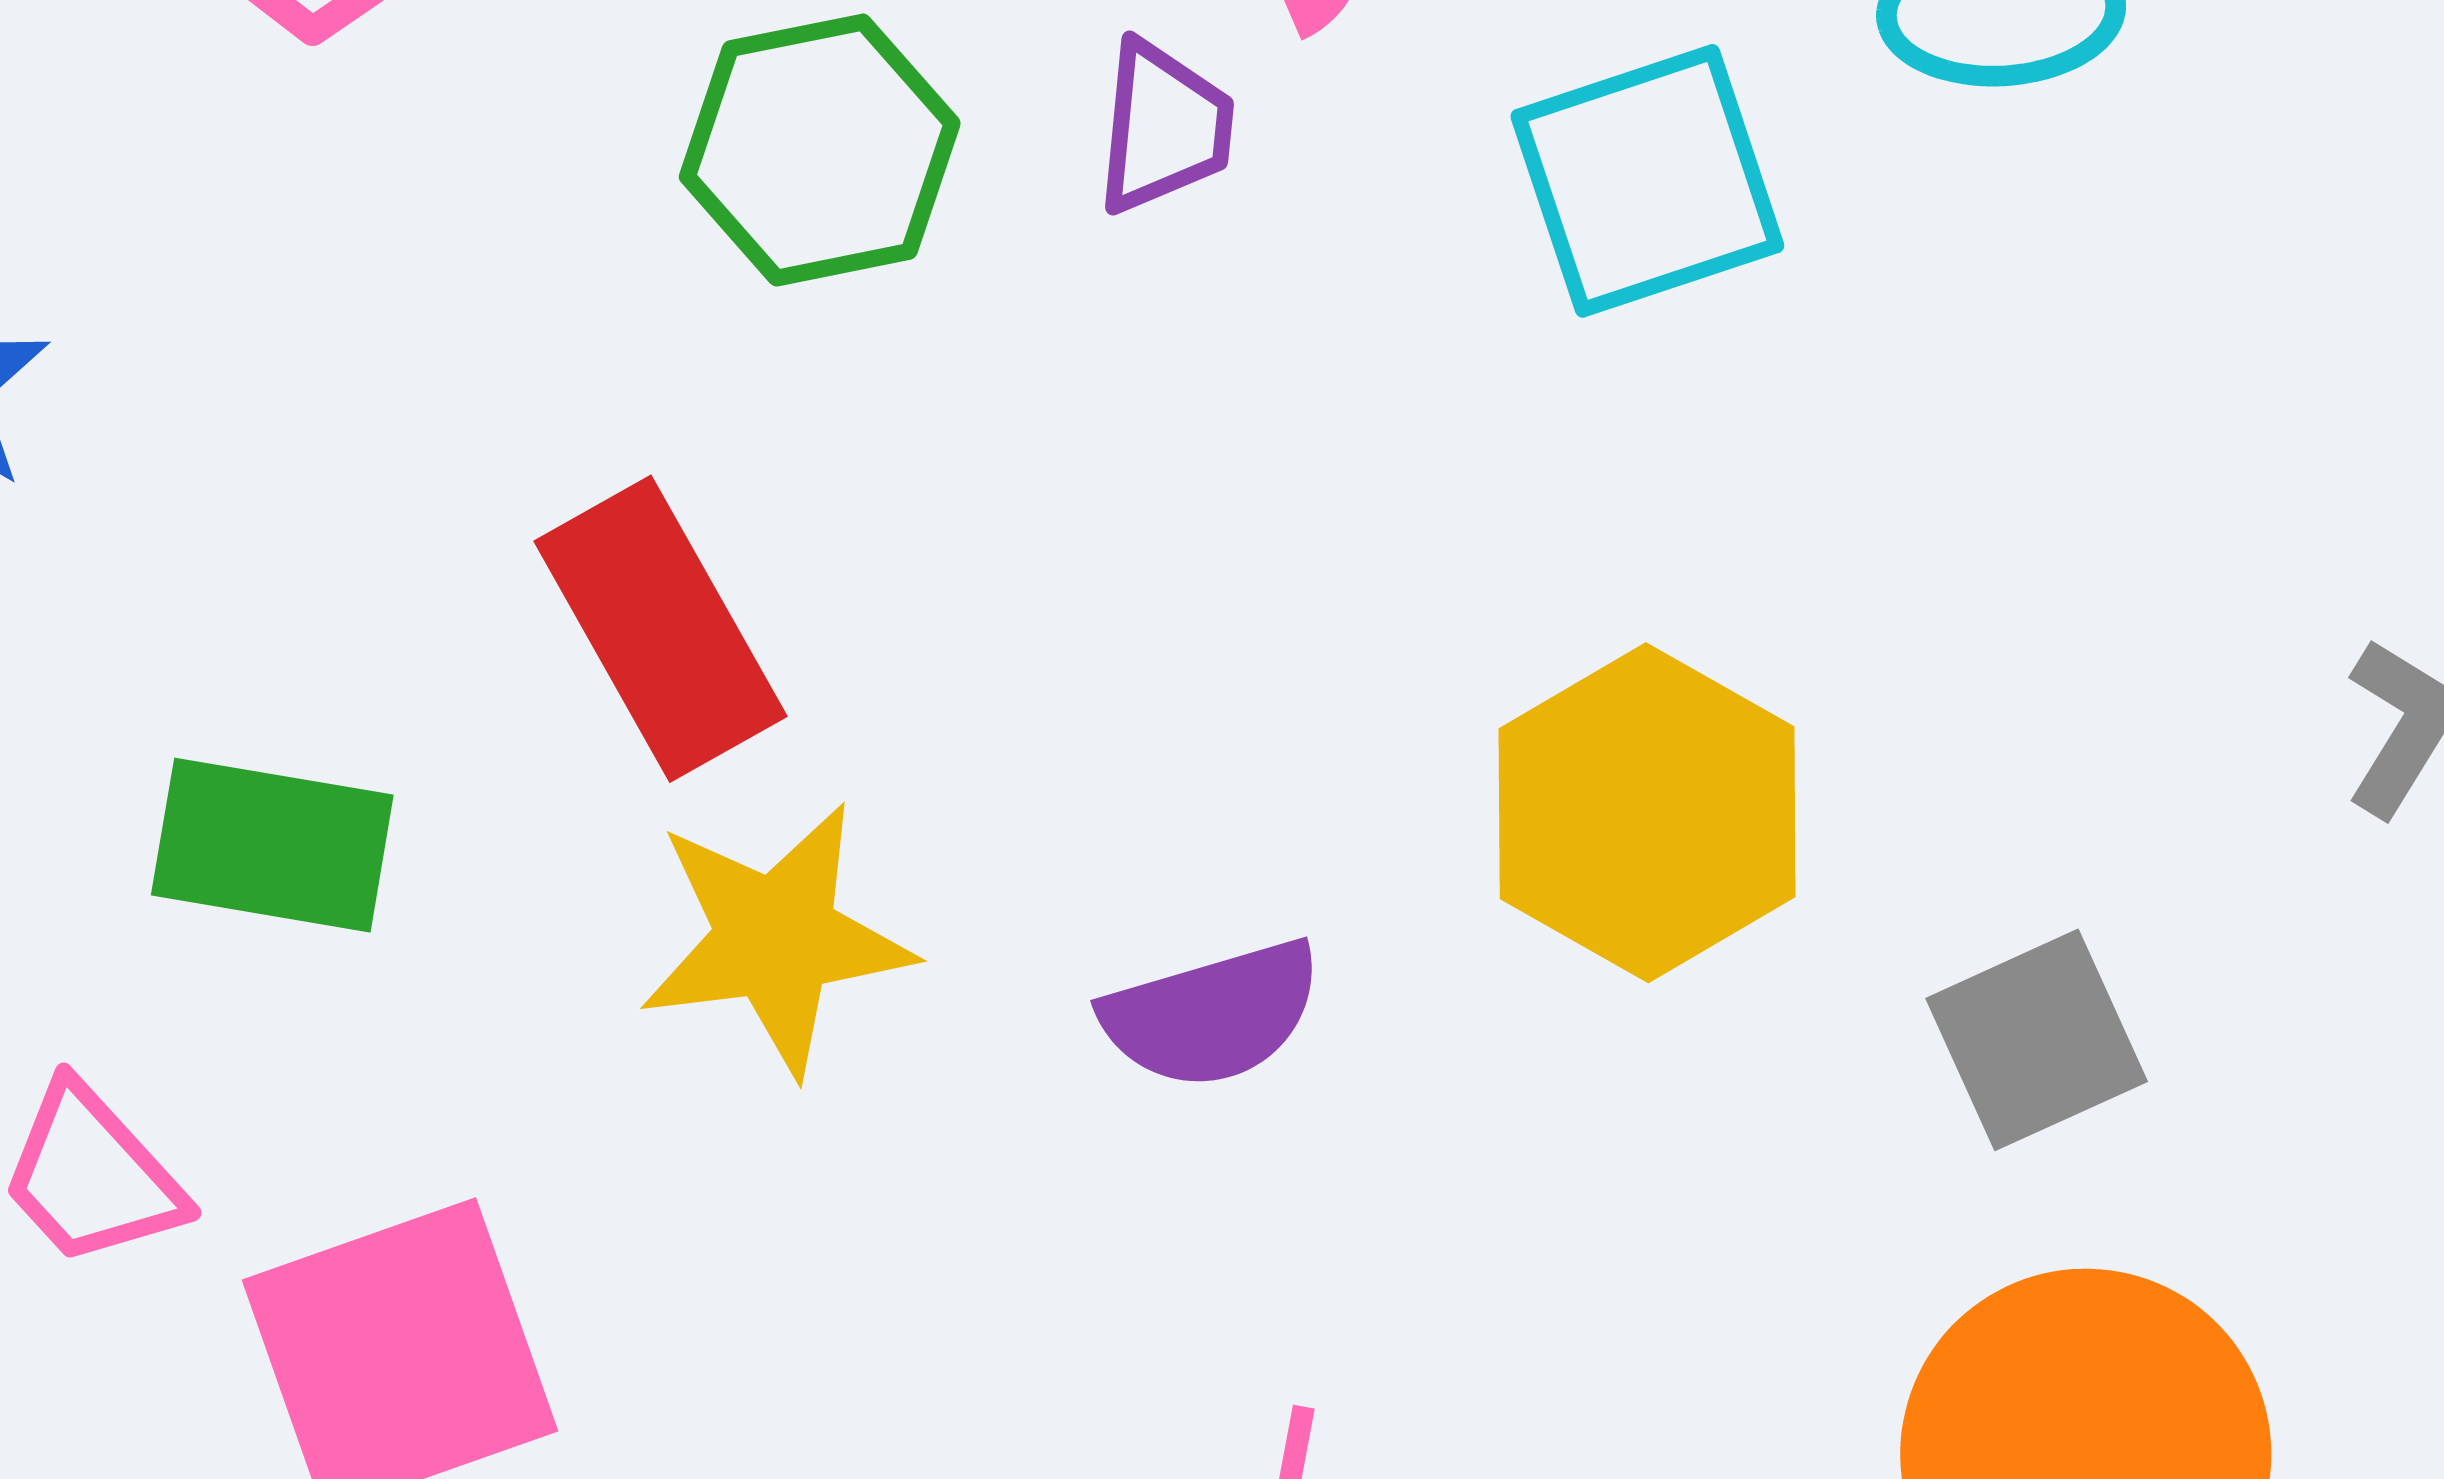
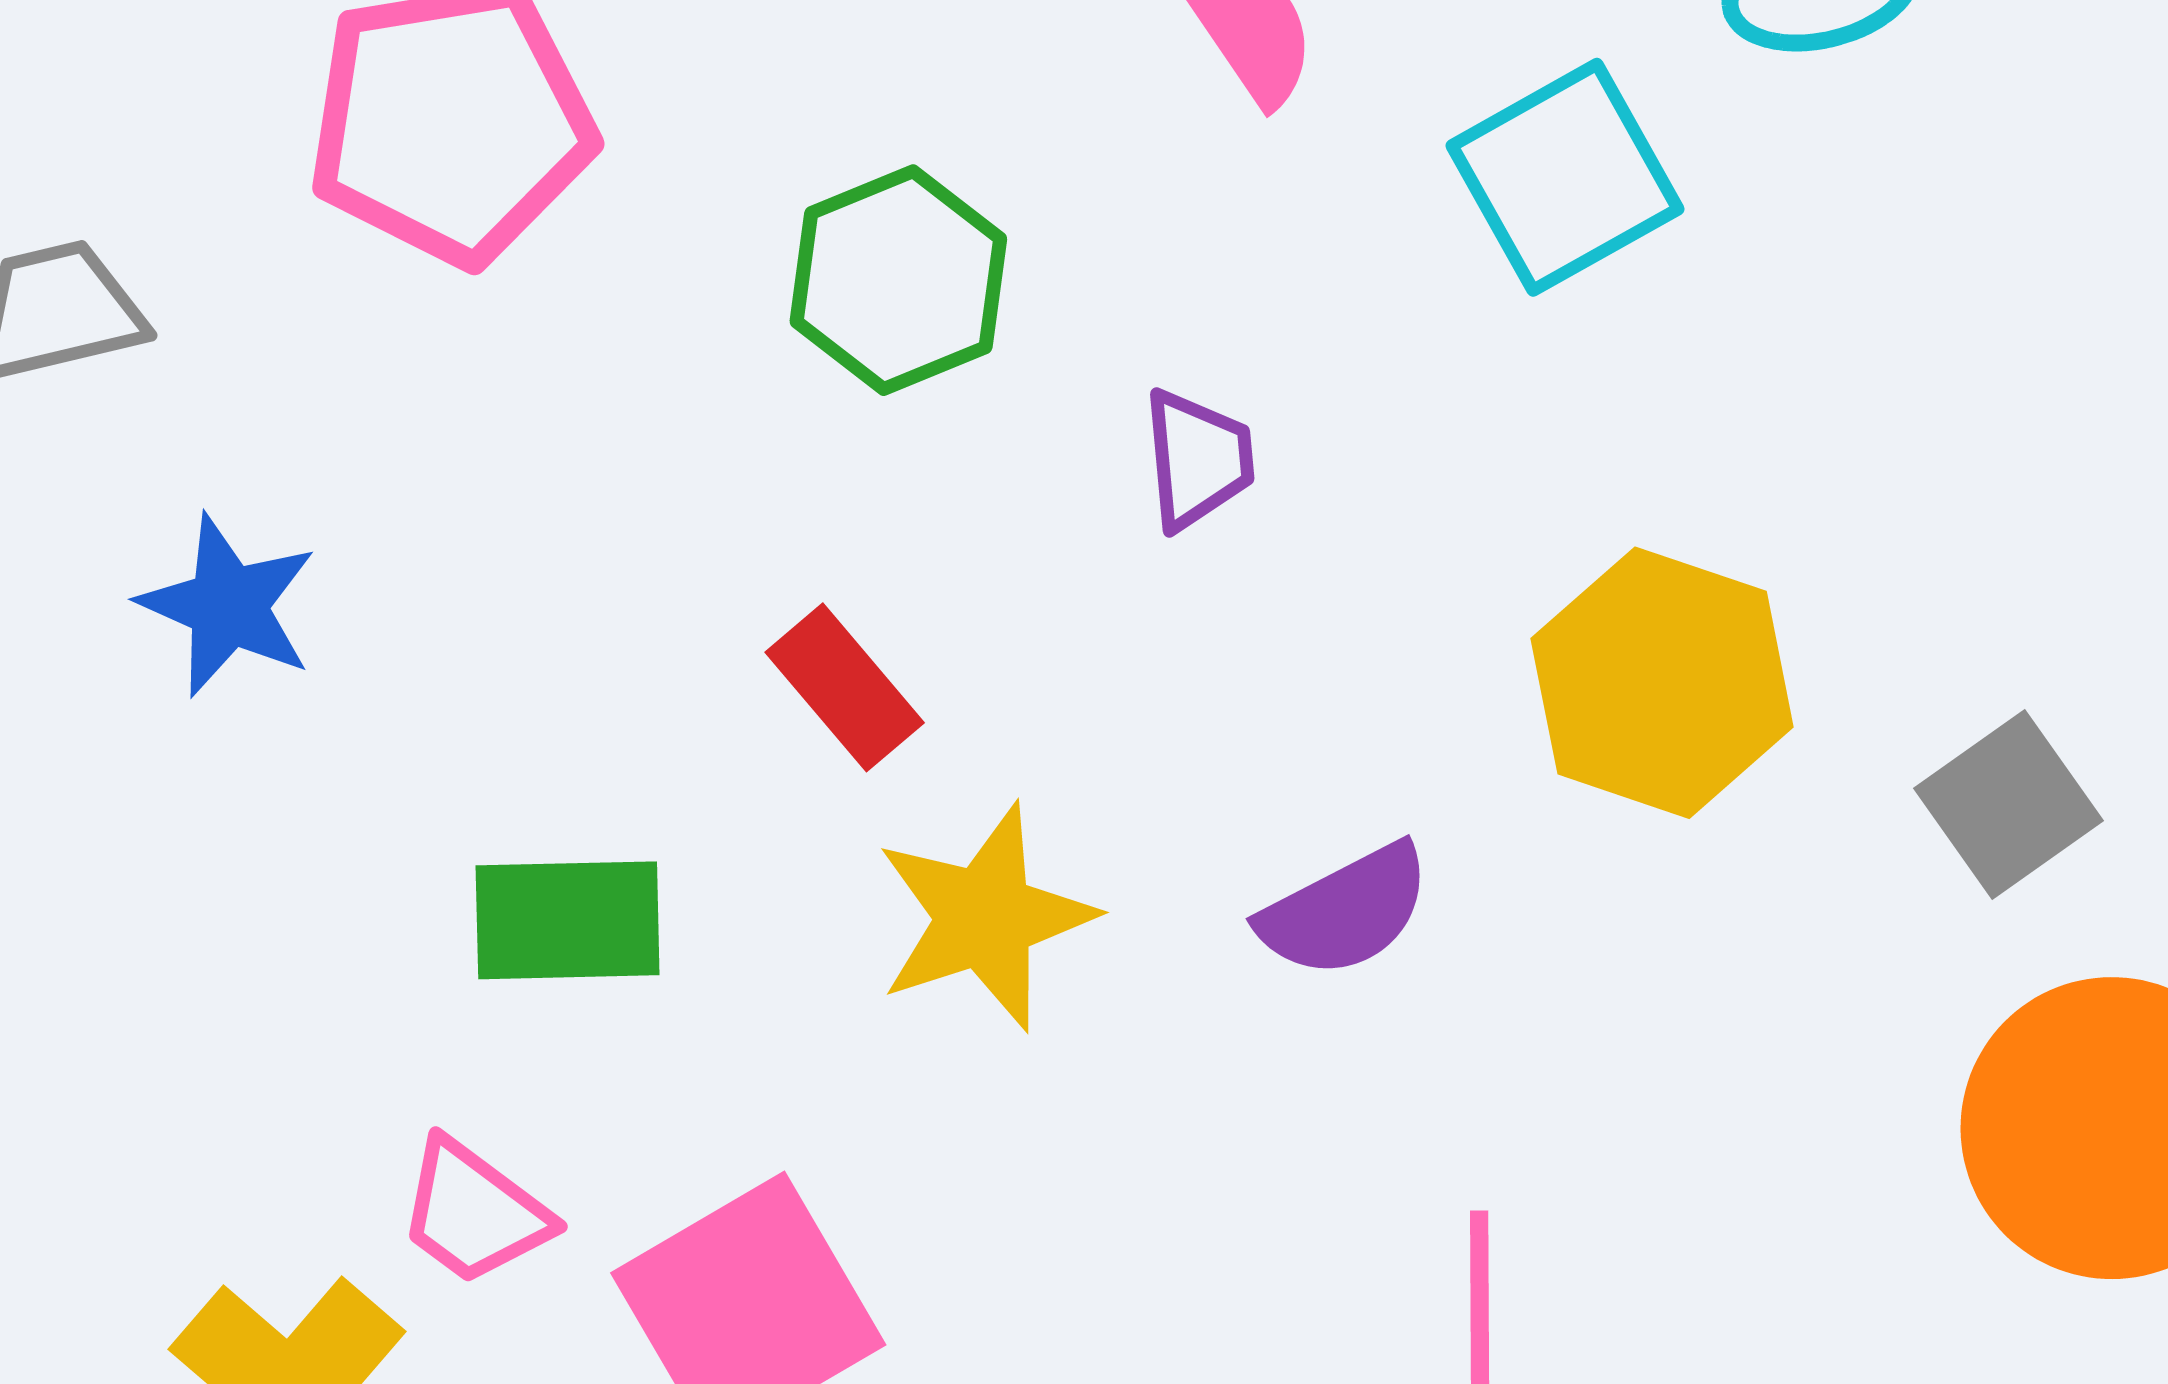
purple trapezoid: (1164, 127) -> (1198, 459), moved
red rectangle: (660, 629) -> (845, 687), size x0.7

